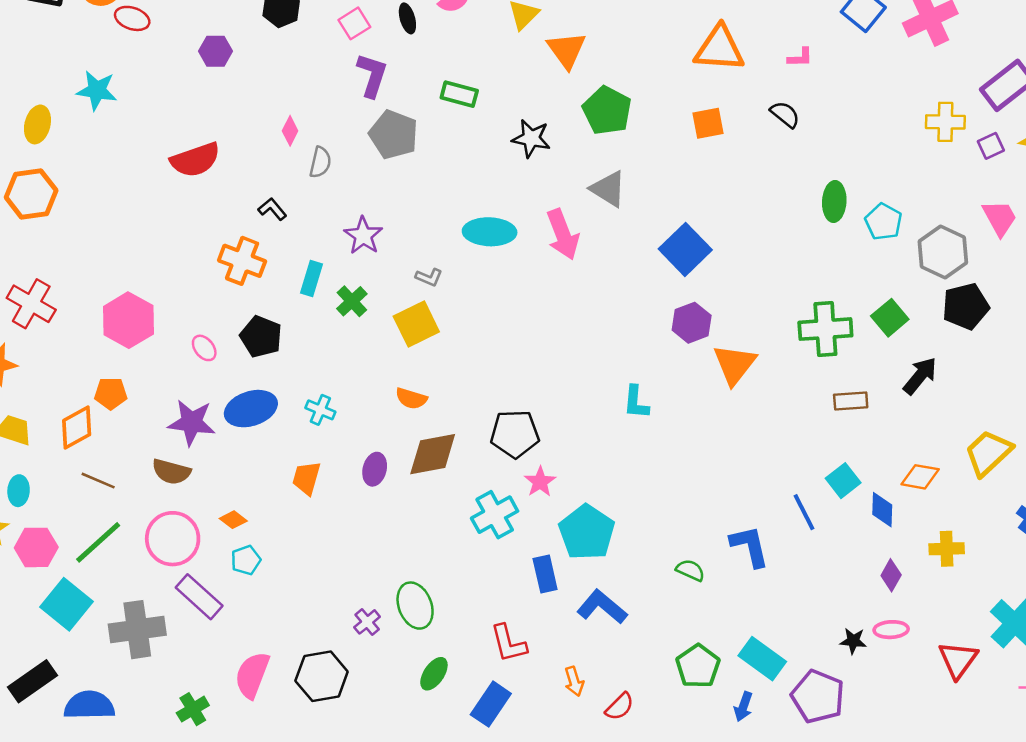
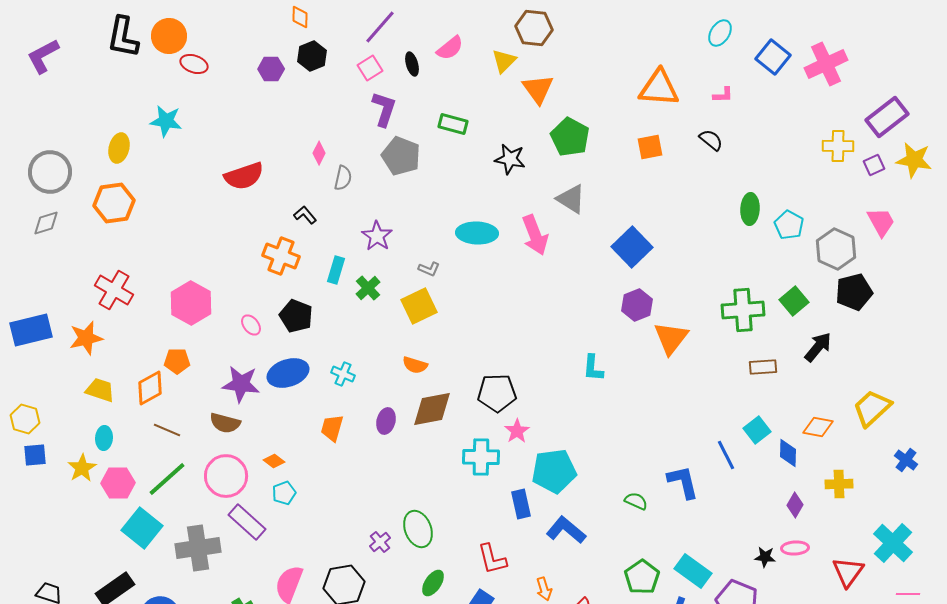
purple hexagon: (216, 51) -> (271, 69), moved
cyan cross: (495, 515) -> (481, 457), turned 30
cyan pentagon: (587, 532) -> (554, 471), turned 30

